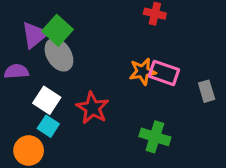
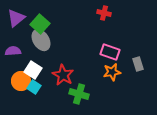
purple triangle: (35, 35) -> (16, 18), moved
orange star: (143, 71) -> (112, 72), moved
green cross: (155, 137) -> (79, 94), moved
orange circle: (29, 151) -> (21, 81), moved

